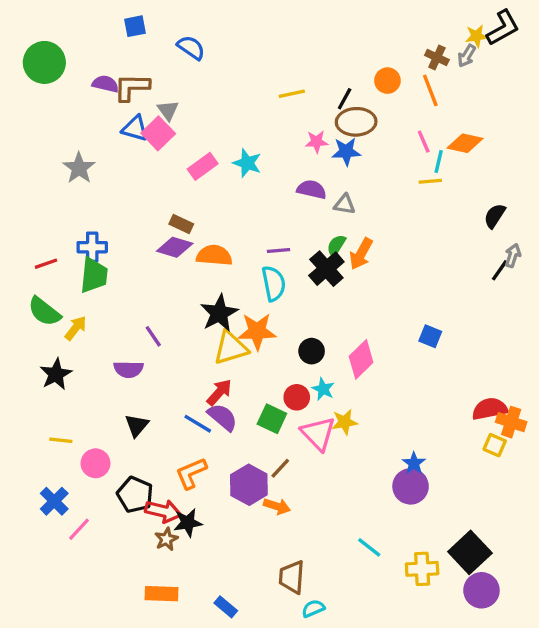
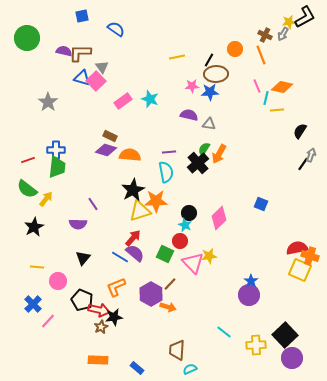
yellow line: (430, 181) -> (277, 110), moved
cyan star: (323, 389) -> (185, 225), moved
yellow square: (495, 445) -> (300, 270), size x1.6

